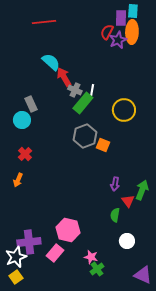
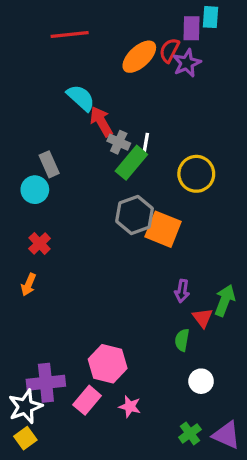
orange ellipse: (132, 32) -> (139, 57), moved, turned 45
orange square: (103, 145) -> (163, 229), size x1.6
pink star: (91, 257) -> (130, 406), moved
green cross: (97, 269) -> (190, 433), moved

